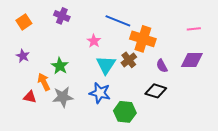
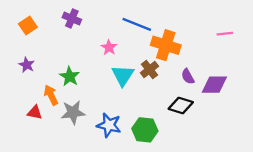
purple diamond: (192, 60) -> (214, 85), moved
blue star: (100, 93) -> (109, 125), moved

